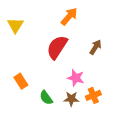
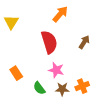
red semicircle: (57, 47) -> (49, 42), turned 130
pink star: (76, 78) -> (56, 70), moved

